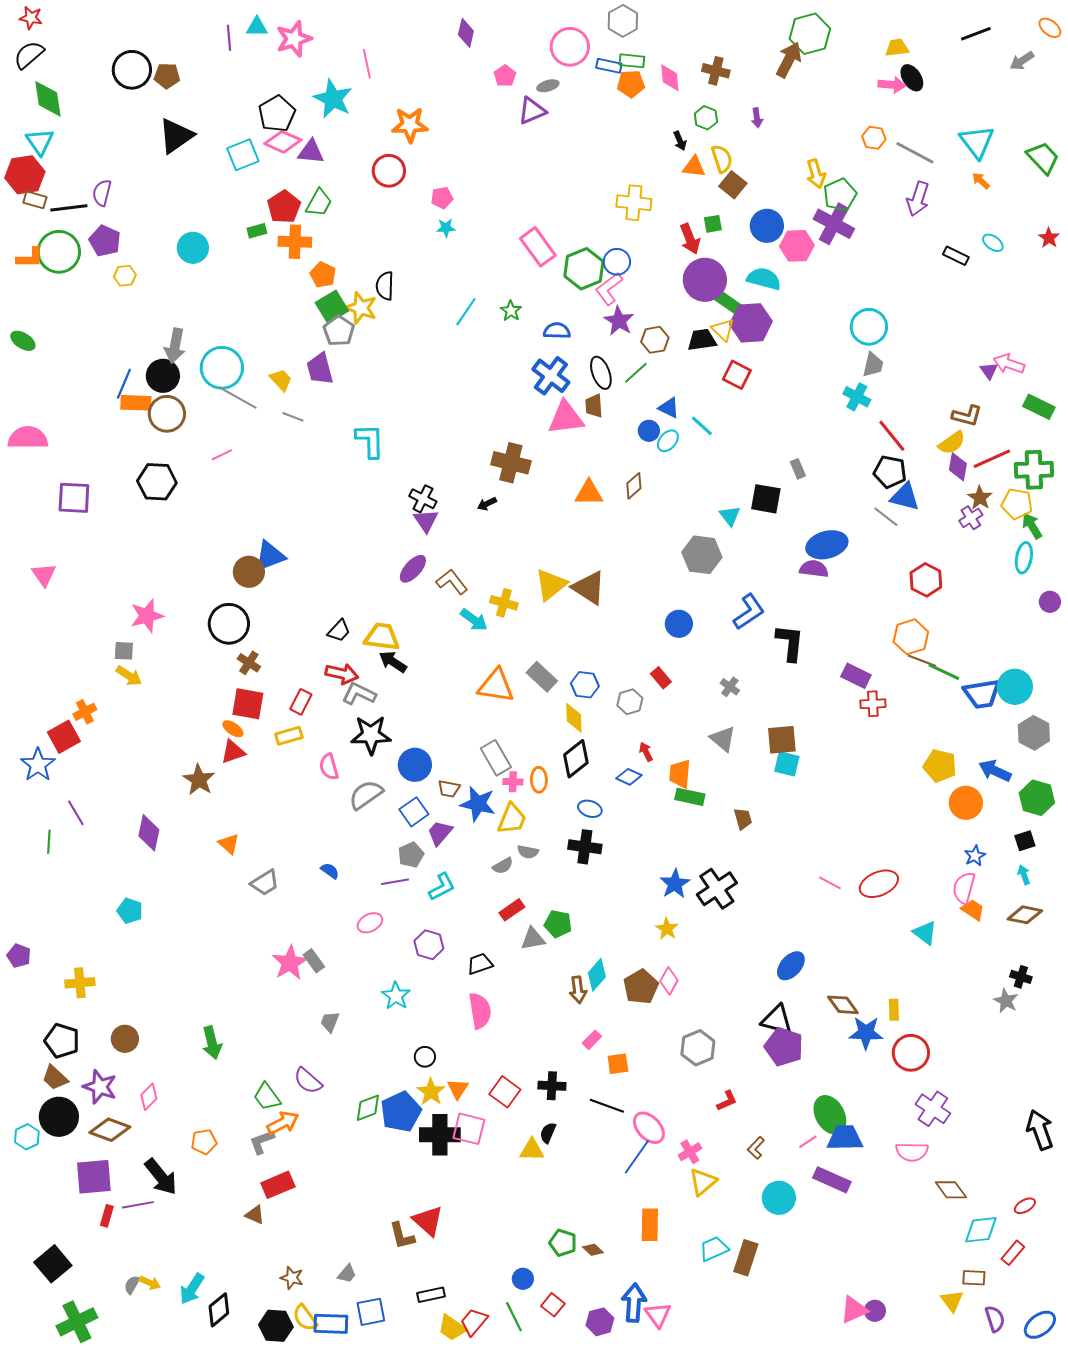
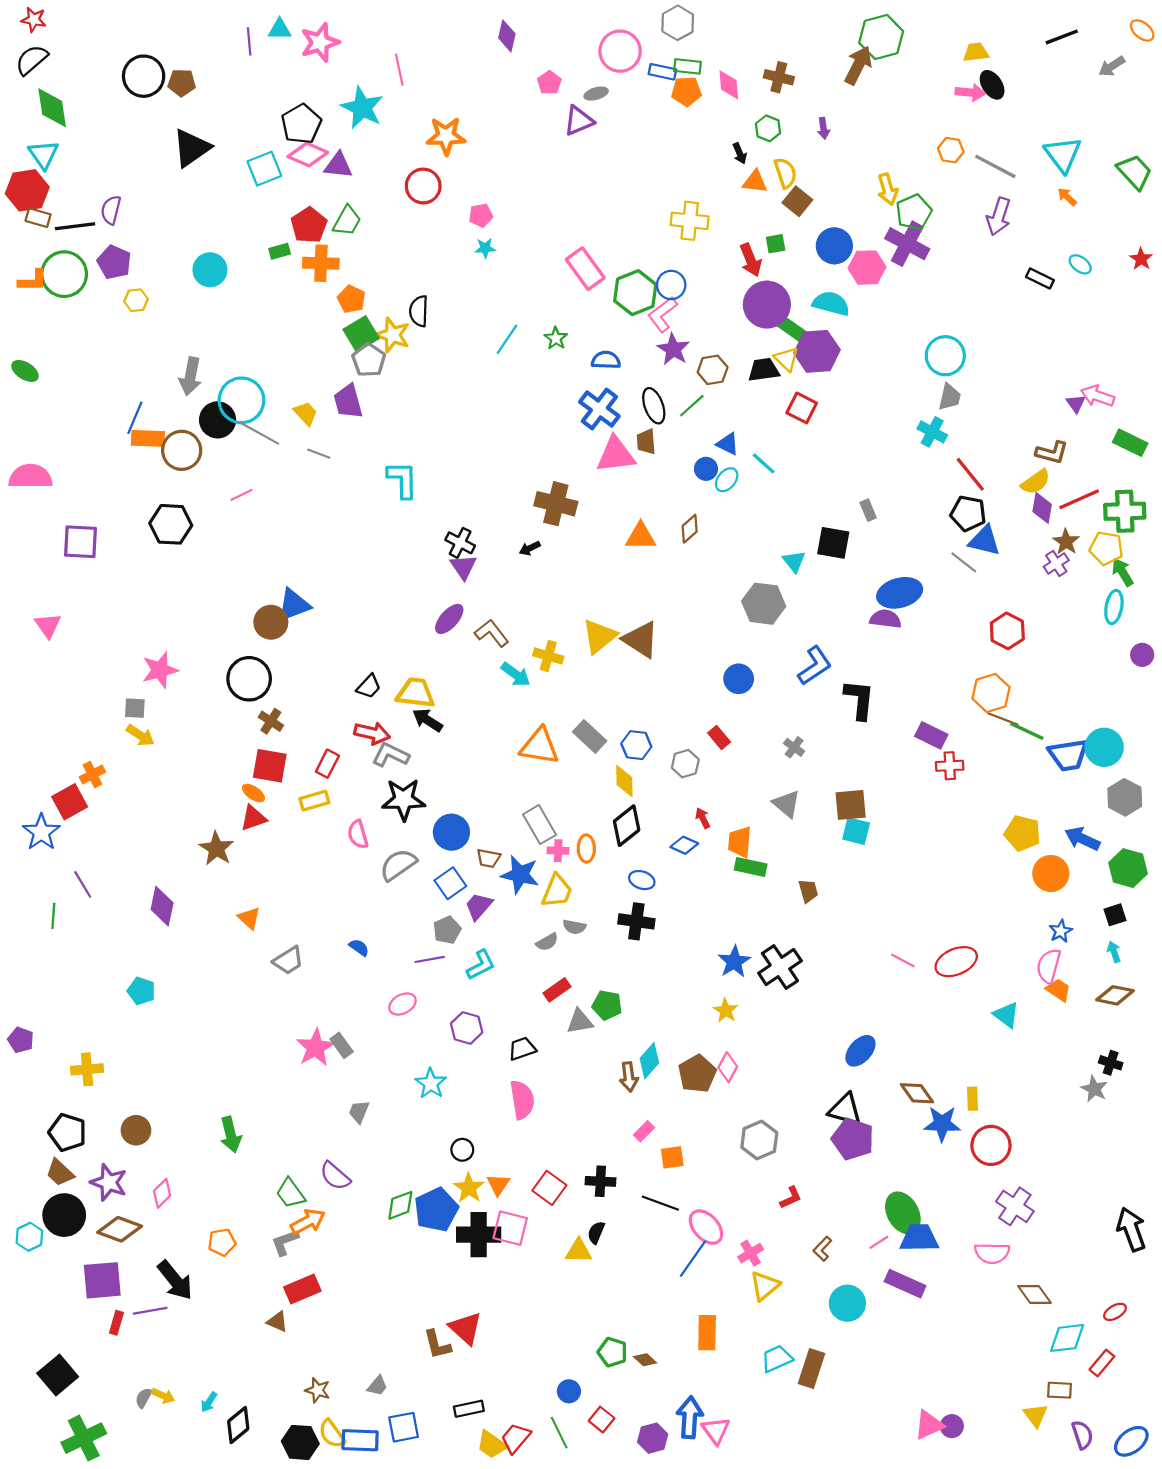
black circle: (163, 376) -> (218, 420), moved
cyan arrow: (192, 1289) -> (209, 1402), size x0.6

